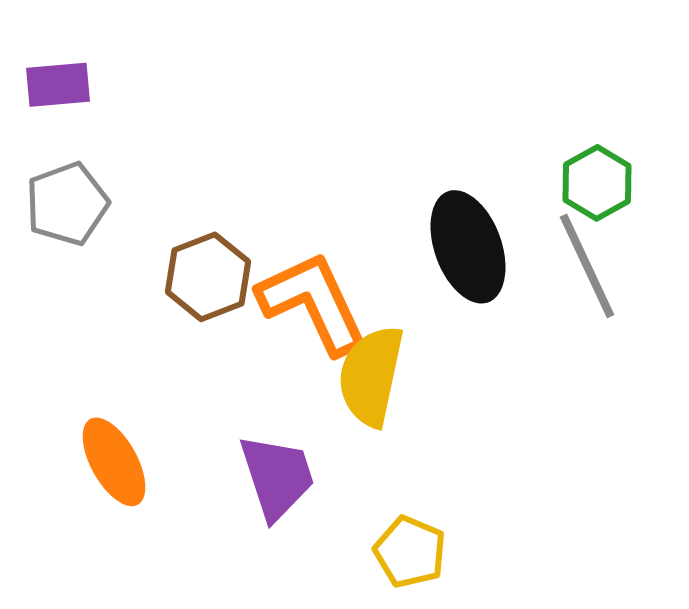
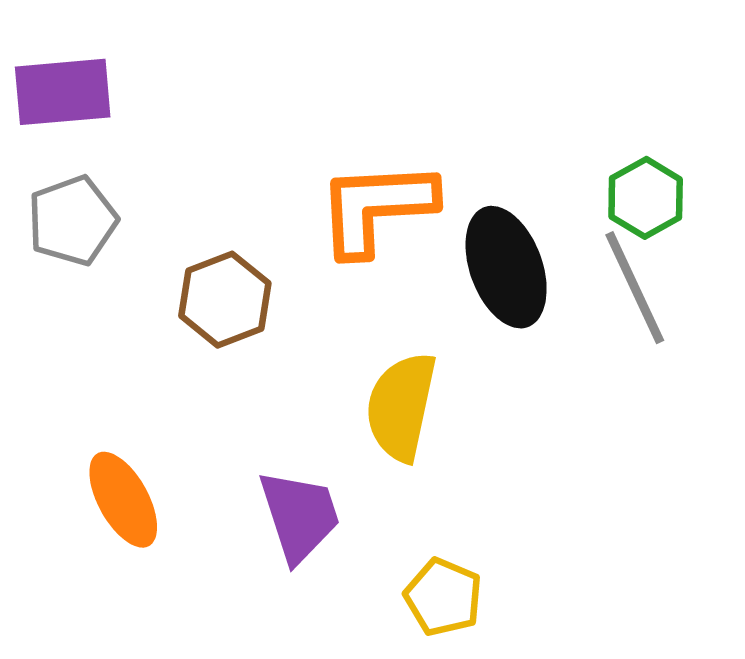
purple rectangle: (58, 85) -> (63, 92), size x1.4
orange L-shape: (313, 303) -> (376, 208), moved, turned -68

